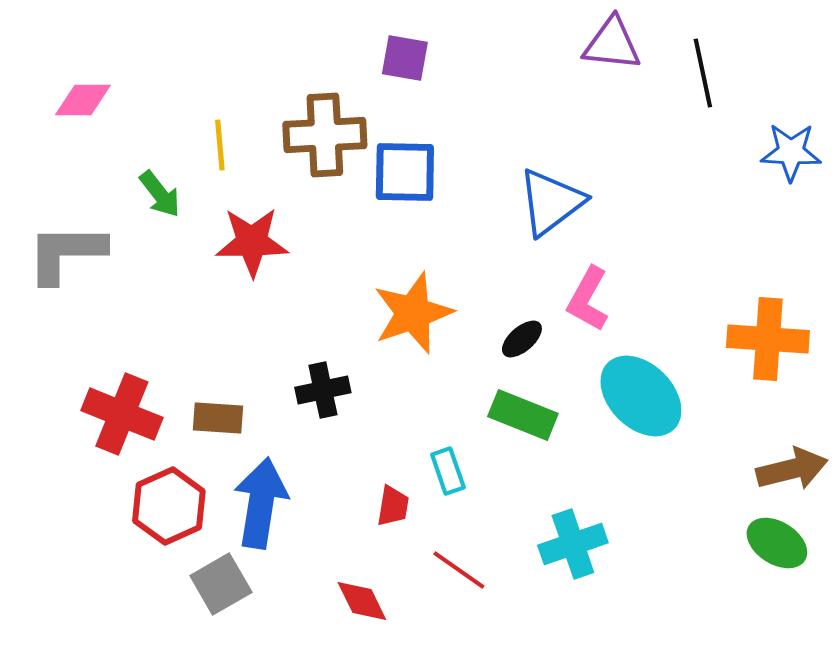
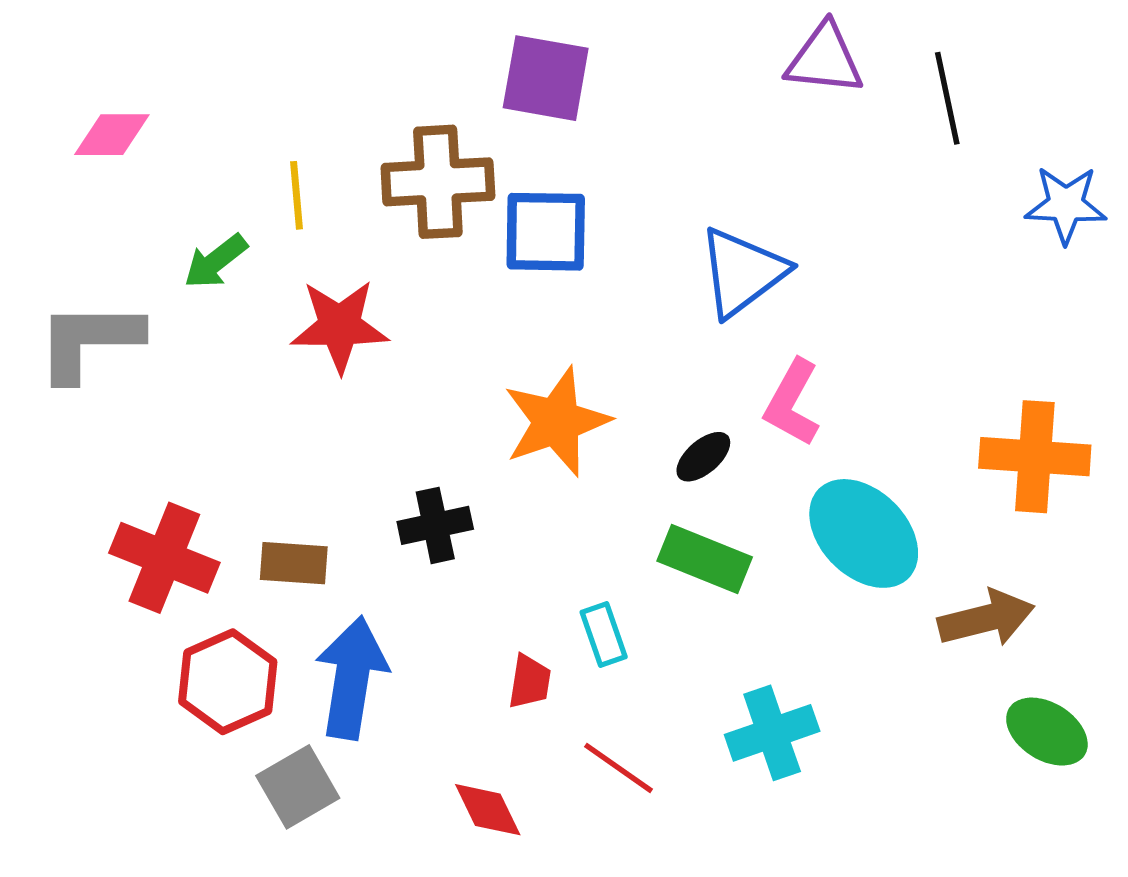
purple square: (405, 58) -> (546, 78), size x1.4
green arrow: (160, 194) -> (216, 261), turned 90
brown arrow: (792, 469) -> (986, 618), moved

